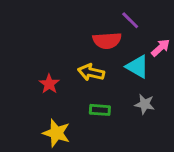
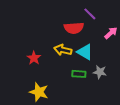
cyan triangle: (137, 67) -> (85, 52), moved
green rectangle: (100, 110) -> (79, 74), moved

